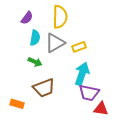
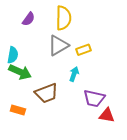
cyan semicircle: (35, 38) -> (13, 55), moved
green arrow: (35, 62) -> (20, 72), moved, size x1.5
cyan arrow: (82, 74) -> (74, 74), moved, size x0.6

